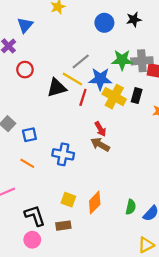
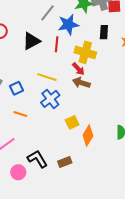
yellow line: (72, 79) -> (47, 77), moved
yellow cross: (114, 97) -> (85, 52), moved
blue cross: (63, 154) -> (50, 99), turned -36
yellow square: (68, 200) -> (72, 122), moved, turned -32
pink circle: (32, 240) -> (18, 172), moved

